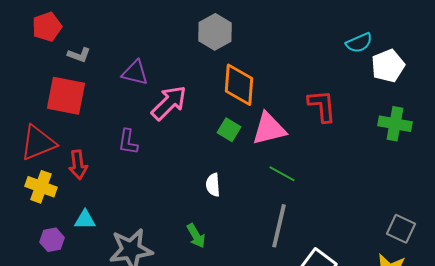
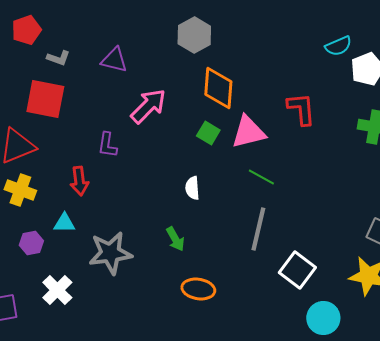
purple triangle: (135, 73) -> (114, 60), moved
red arrow: (78, 165) -> (79, 181), moved

